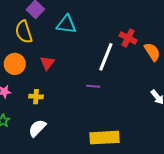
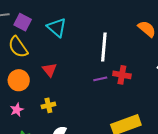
cyan triangle: (66, 24) -> (57, 27), turned 50
red cross: (128, 38) -> (122, 75), moved

